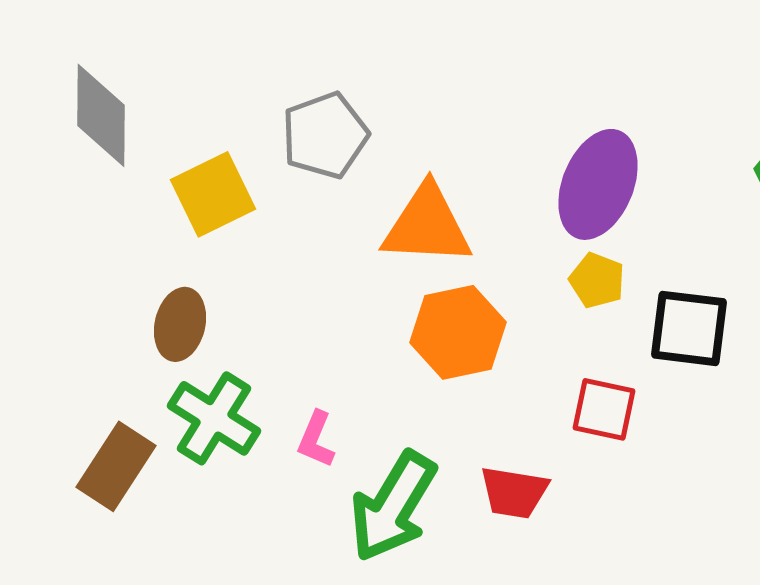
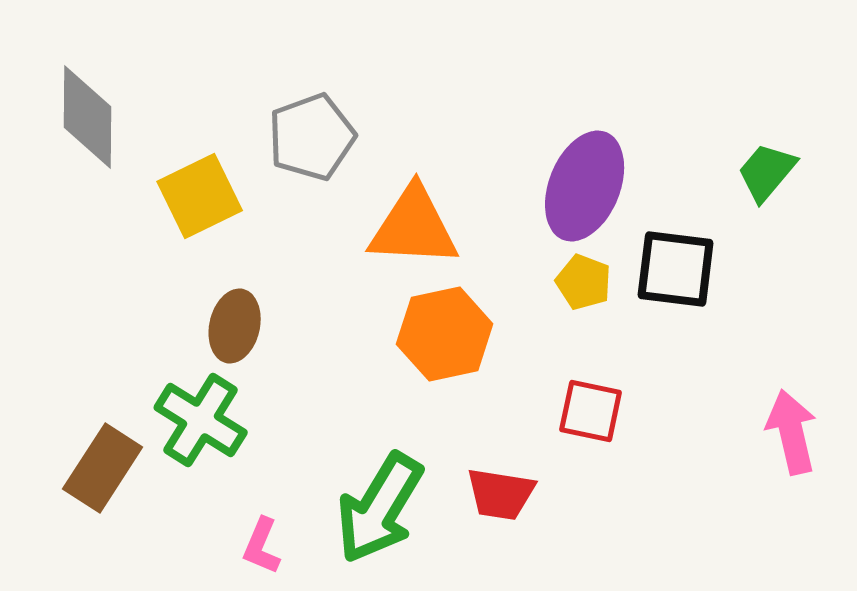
brown ellipse: (180, 324) -> (235, 326), moved
black square: (689, 328) -> (676, 269), moved
pink L-shape: (316, 439) -> (262, 546), moved

